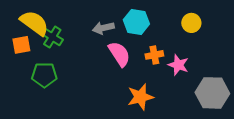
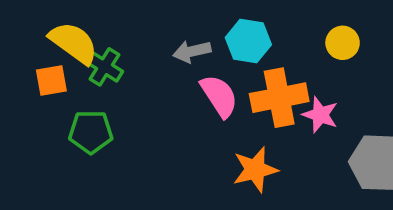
orange cross: (154, 55) -> (279, 98), size x1.8

